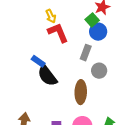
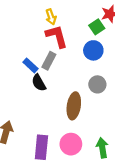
blue circle: (98, 32) -> (93, 50), moved
gray rectangle: (86, 53) -> (49, 61), moved
black semicircle: (47, 76) -> (39, 83), size x0.7

